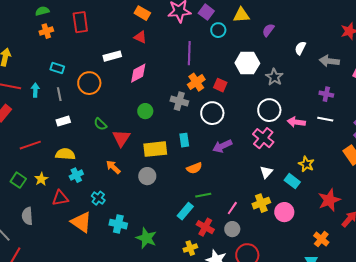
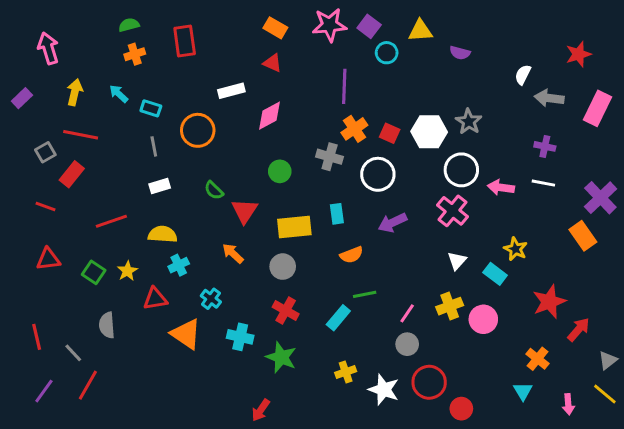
purple semicircle: (268, 30) -> (460, 53), turned -112
white semicircle: (300, 48) -> (523, 75), moved
white hexagon: (247, 63) -> (429, 132), moved
cyan arrow: (35, 90) -> (119, 94), moved, turned -48
red cross: (205, 227) -> (286, 310), moved

